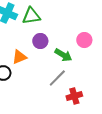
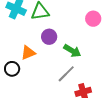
pink circle: (84, 40) -> (93, 19), moved

